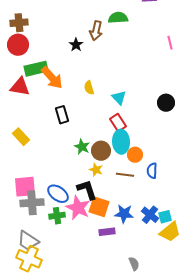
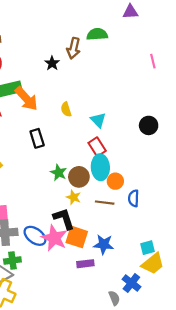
blue ellipse: (58, 194) -> (35, 236), moved
blue cross: (150, 215) -> (131, 283), moved
green cross: (57, 216) -> (12, 260), moved

